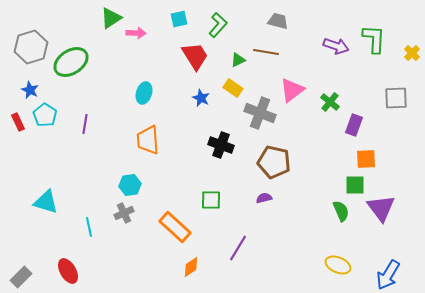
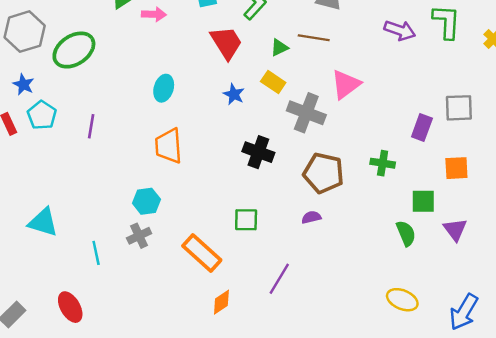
gray square: (396, 98) -> (459, 108), moved
green cross: (330, 102) -> (383, 163), moved, turned -30
orange square: (366, 159) -> (456, 168), moved
purple triangle: (381, 208) -> (455, 230), size x0.7

